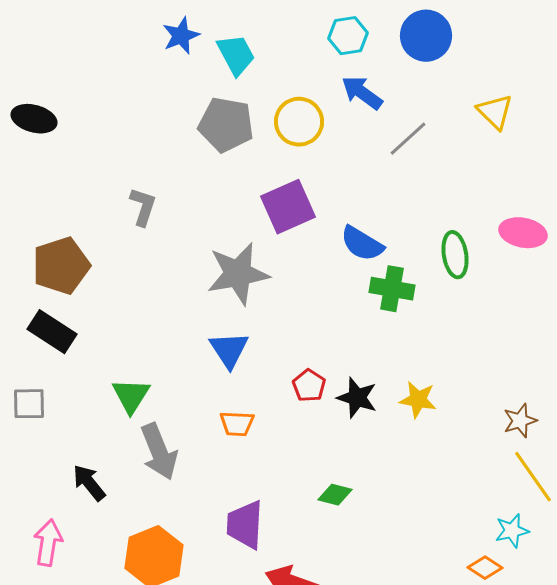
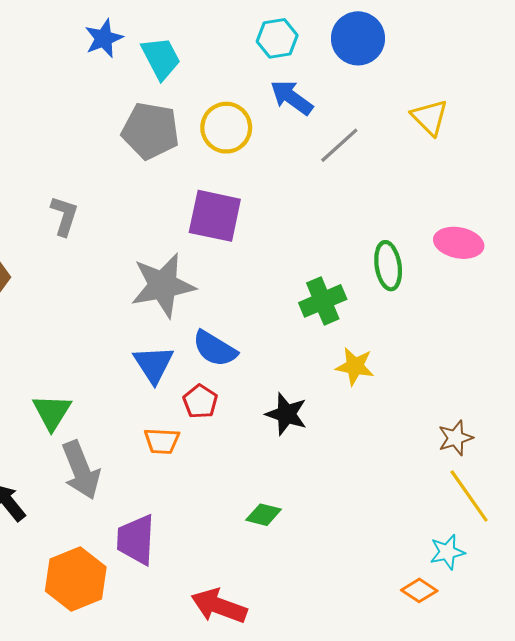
purple square: (288, 207) -> (215, 216), turned 36
blue semicircle: (362, 244) -> (215, 349), moved
green cross: (392, 289) -> (323, 301), turned -33
red pentagon: (309, 386) -> (200, 402), moved
yellow star: (418, 400) -> (355, 366), moved
purple trapezoid: (245, 525) -> (136, 540), moved

